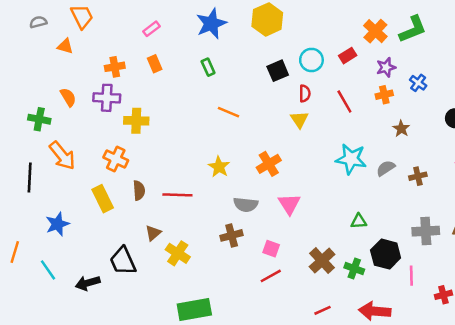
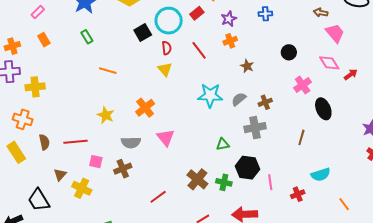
cyan circle: (311, 60) -> (169, 21), size x1.4
blue cross: (418, 83) -> (265, 14), moved, turned -32
gray cross: (426, 231) -> (255, 128), moved
pink square: (271, 249) -> (96, 162), moved

